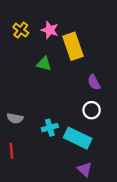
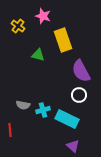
pink star: (50, 30) -> (43, 16), moved
purple semicircle: (94, 82) -> (81, 71), size x1.6
gray semicircle: (15, 118) -> (23, 105), moved

